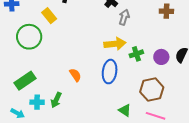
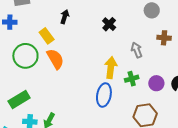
gray arrow: (124, 17) -> (137, 50), moved, turned -42
yellow arrow: (115, 44) -> (111, 68), turned -80
orange semicircle: (75, 75) -> (55, 59), moved, size x1.5

